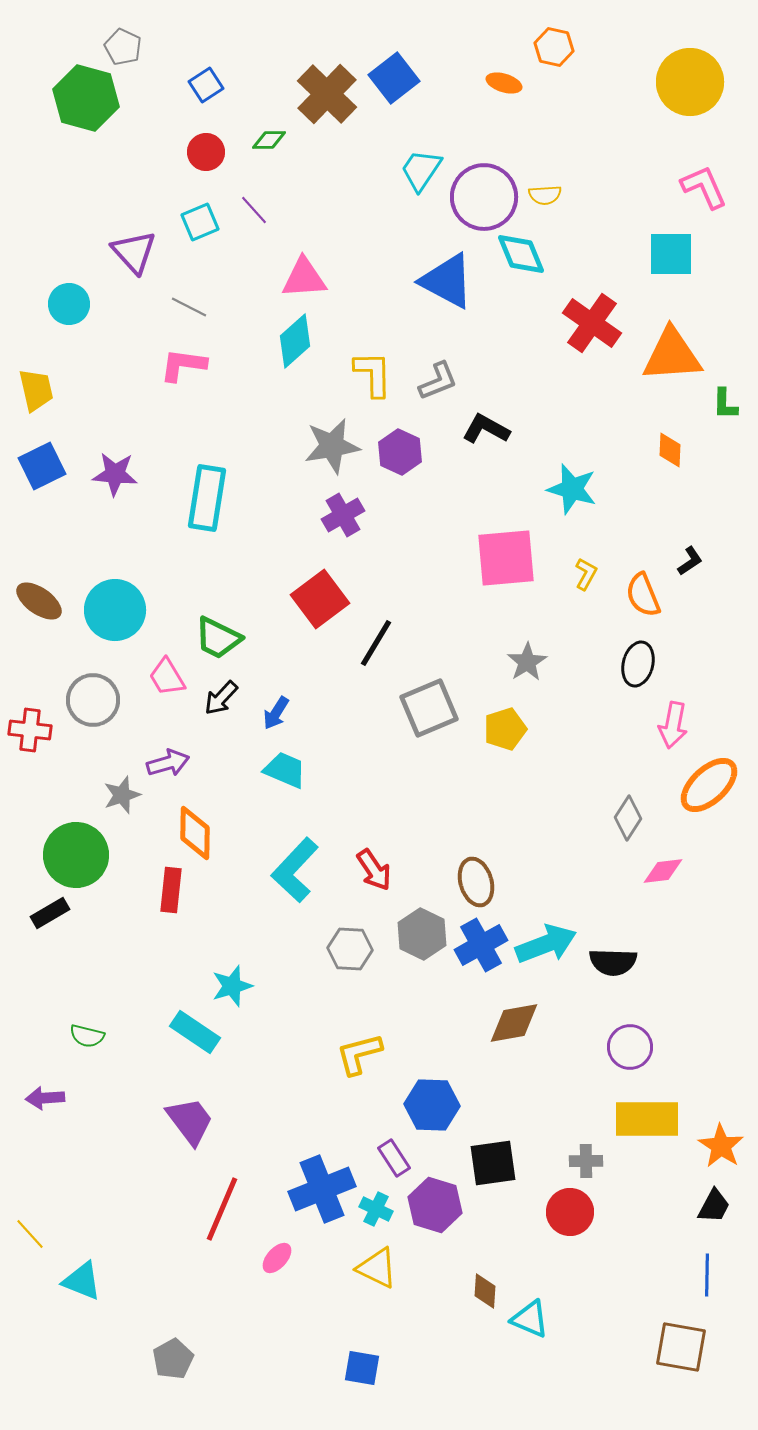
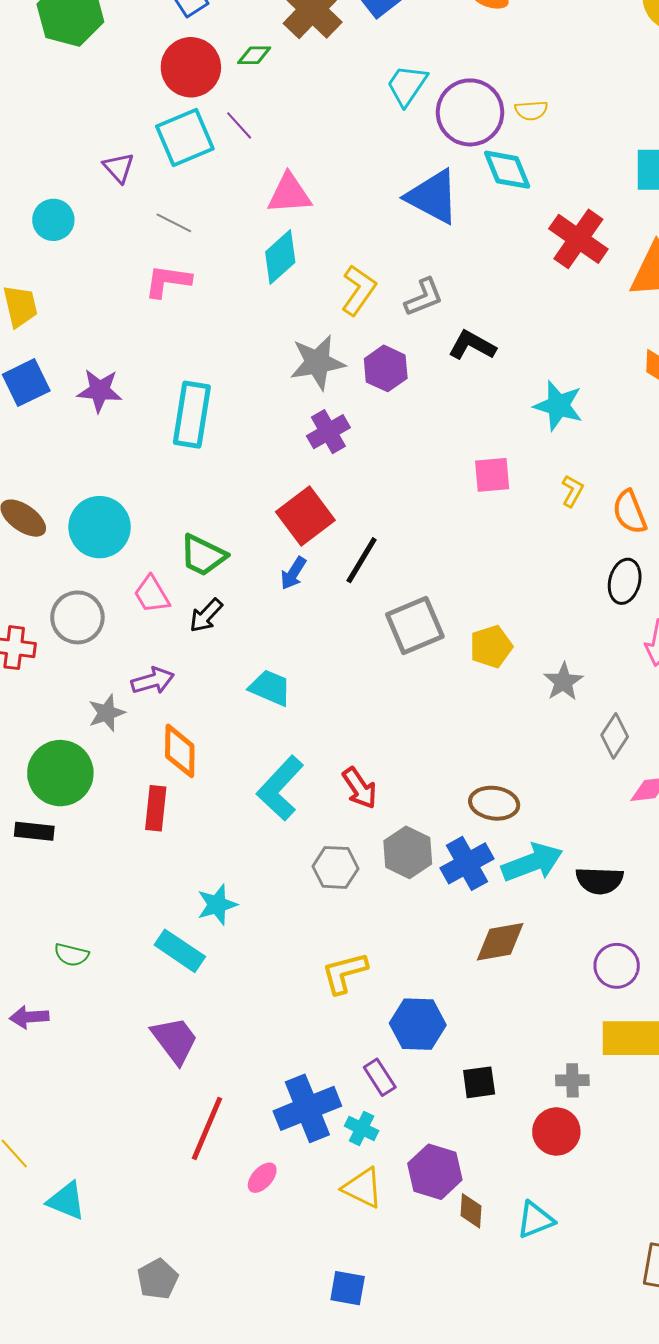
red circle: (206, 152) -> (191, 67), size x1.6
cyan square: (200, 222) -> (185, 138), size x1.5
purple triangle: (134, 252) -> (119, 168), size x0.7
yellow L-shape: (373, 374) -> (359, 290), turned 36
pink square: (506, 558) -> (492, 475), size x0.6
gray star: (527, 662) -> (563, 682), moved
blue arrow: (276, 713) -> (293, 573), moved
brown ellipse: (476, 882) -> (494, 803), moved, turned -66
black rectangle: (50, 913) -> (34, 831), turned 36
black square: (493, 1163) -> (479, 1082), size x0.7
purple hexagon: (435, 1205) -> (435, 1172), moved
cyan triangle: (530, 1319) -> (535, 1220), moved, turned -45

